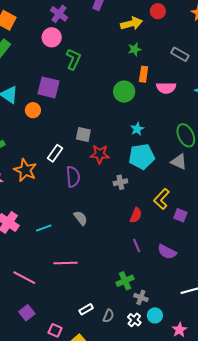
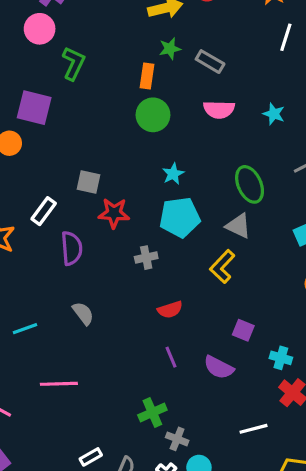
gray rectangle: (180, 54) -> (210, 62), moved
orange rectangle: (144, 74) -> (147, 76), moved
yellow L-shape: (162, 199) -> (222, 267), moved
red semicircle: (136, 215) -> (170, 310), turned 49
purple square: (180, 215) -> (243, 330), moved

